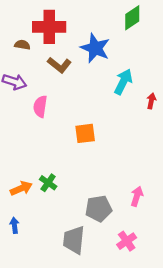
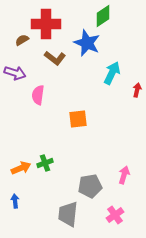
green diamond: (132, 18) -> (103, 16), moved
brown semicircle: (22, 45) -> (22, 40), turned -40
green cross: (48, 183) -> (45, 163), turned 35

